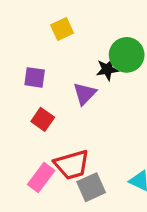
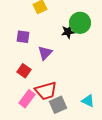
purple triangle: (85, 94) -> (45, 53), moved
red square: (43, 119) -> (24, 71), moved

